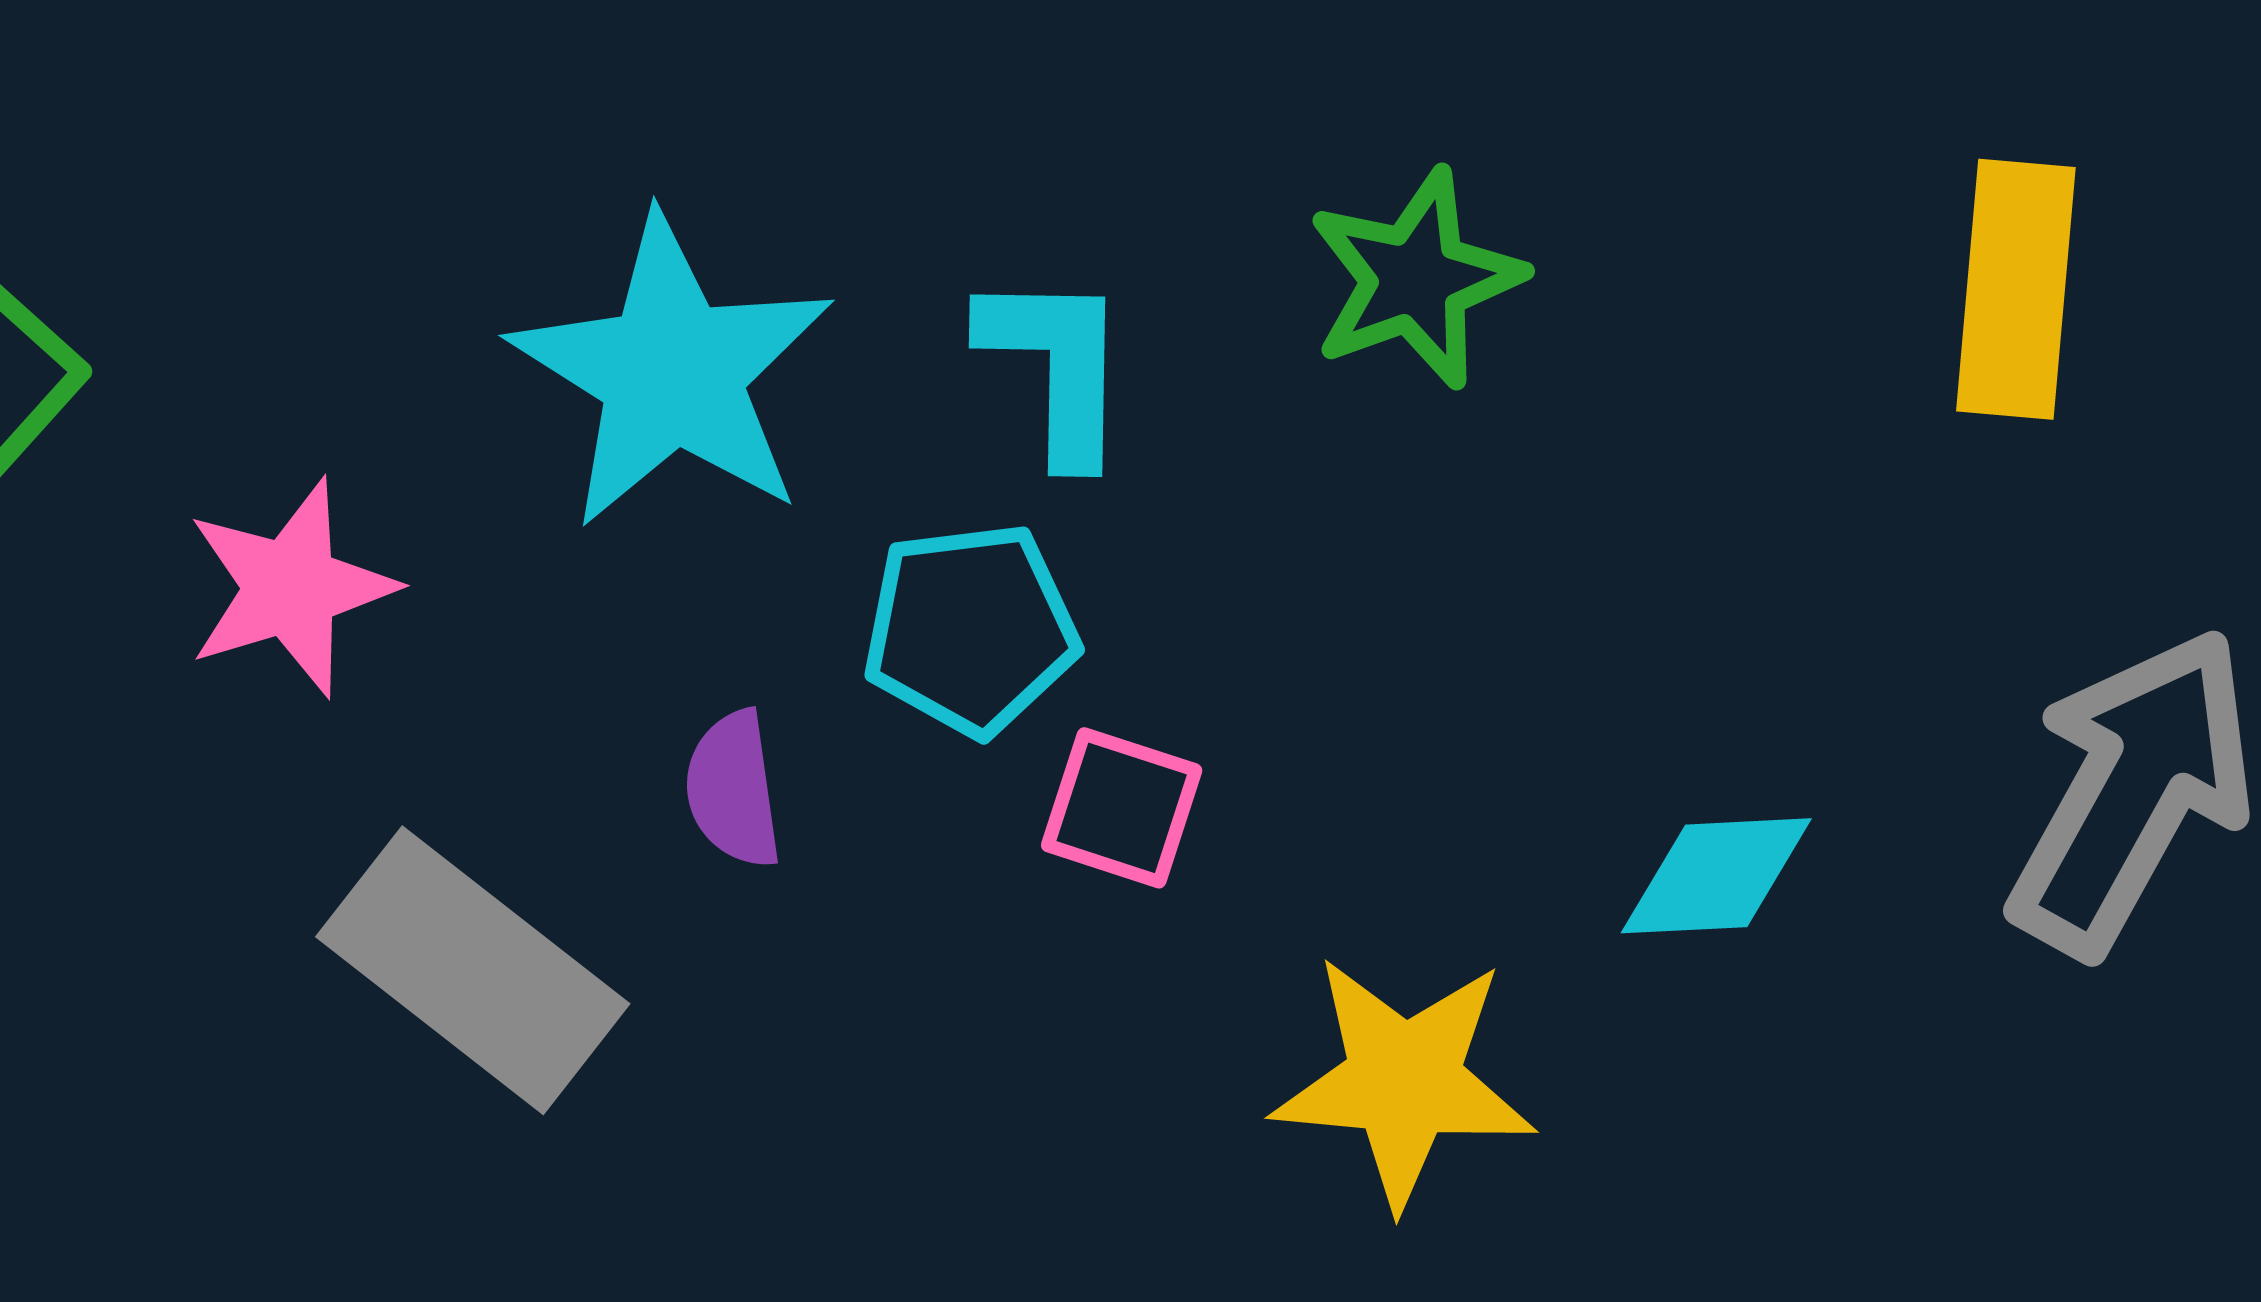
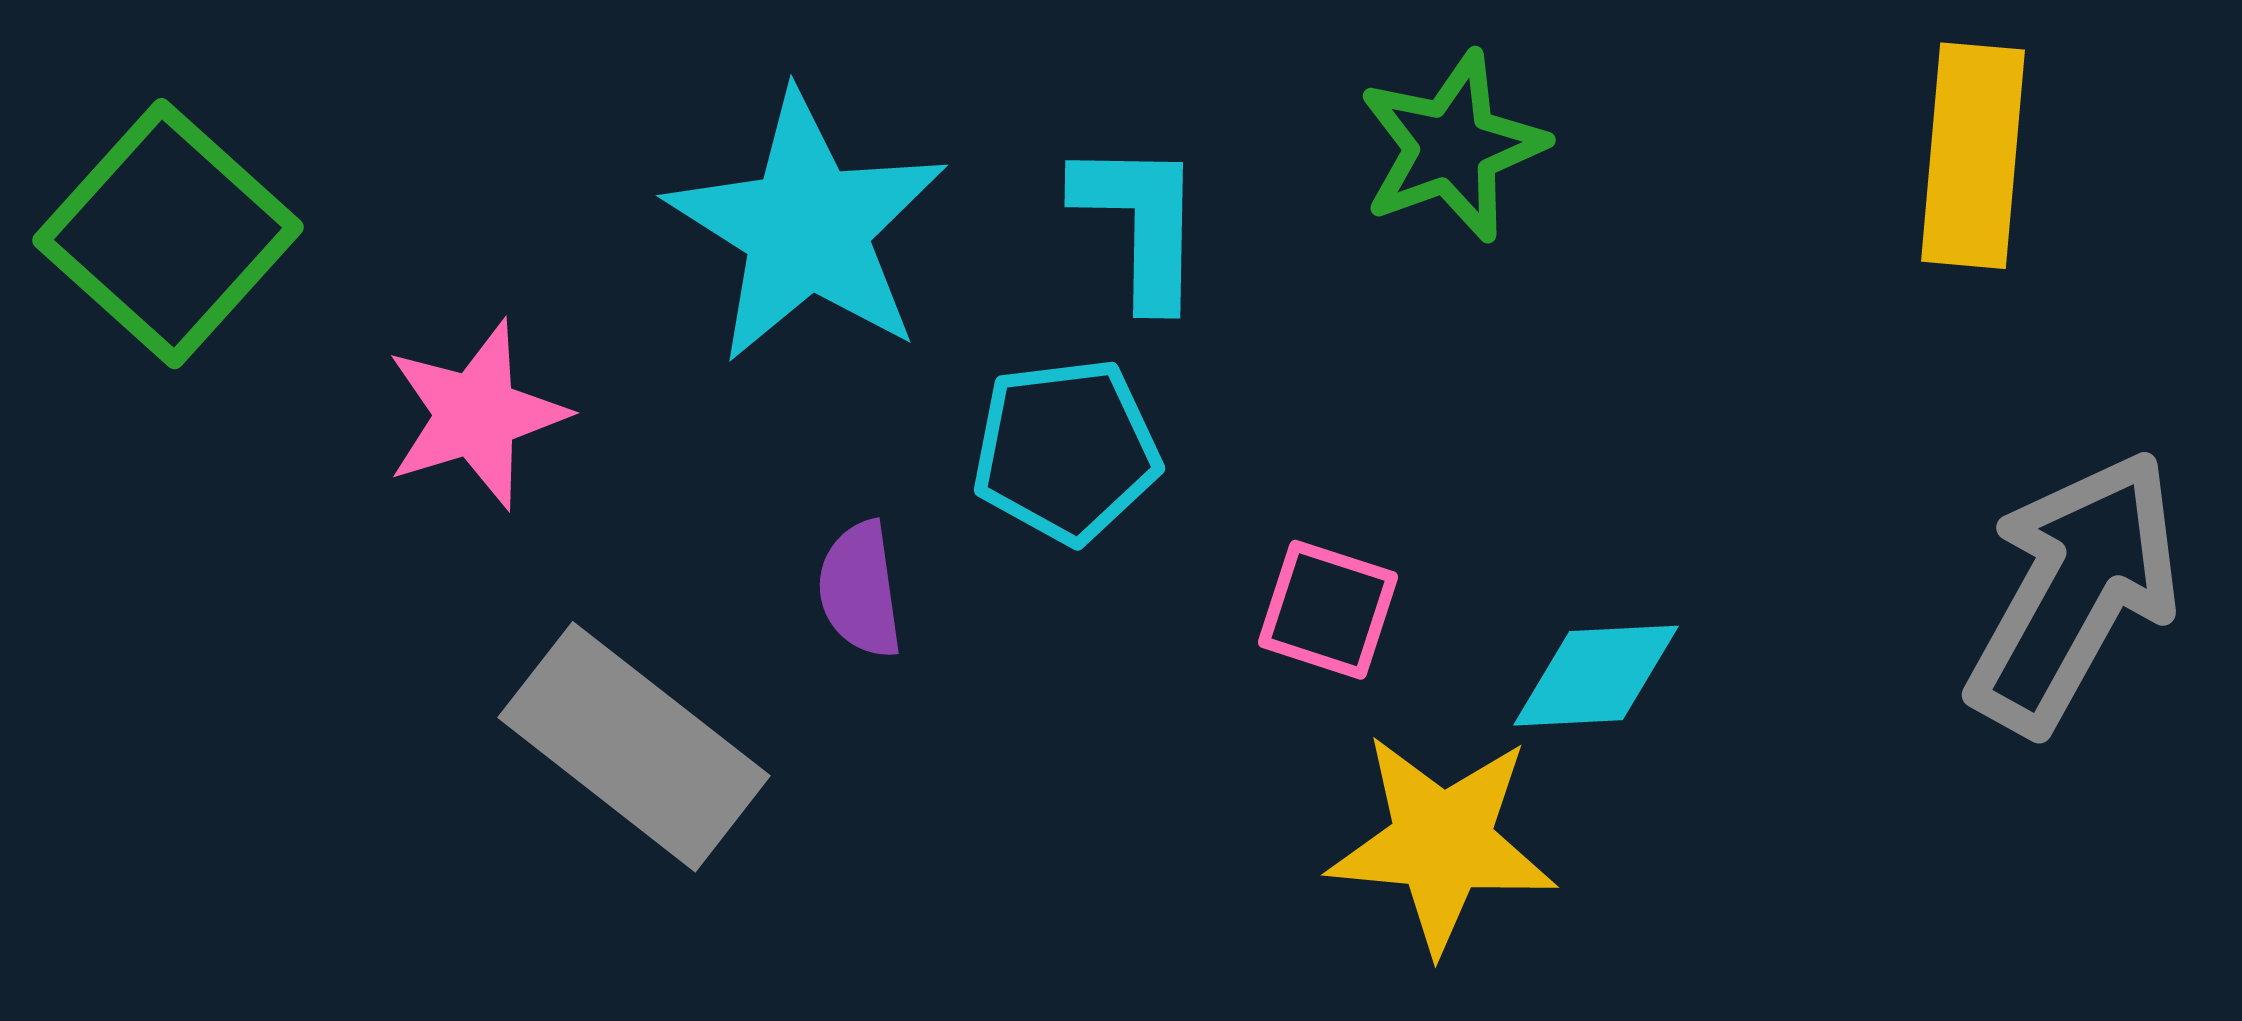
pink square: (1122, 808) -> (1328, 610), moved
cyan diamond: (1716, 876) -> (1596, 676), moved

